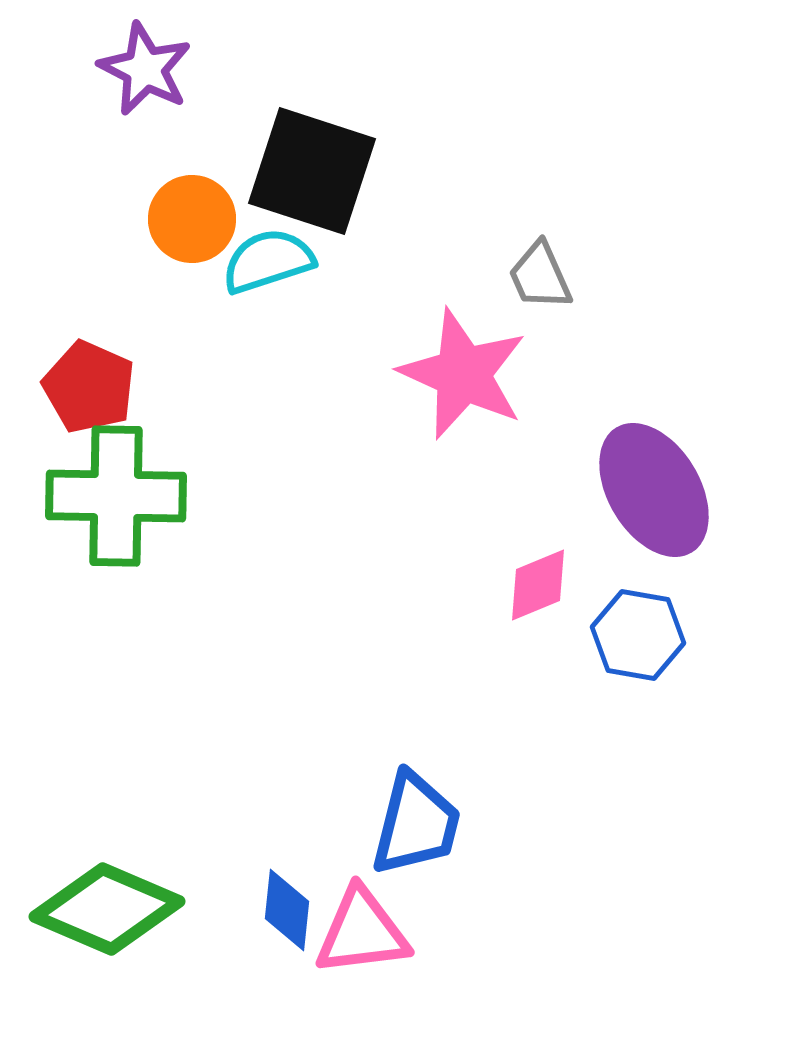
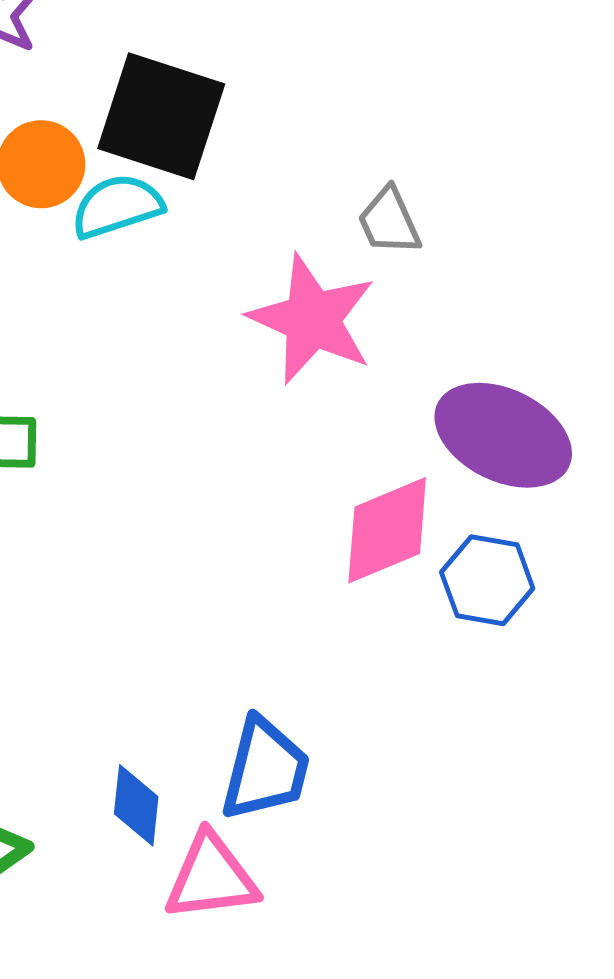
purple ellipse: (654, 490) -> (503, 435), turned -33
pink diamond: (538, 585) -> (387, 530), size x1.5
blue diamond: (287, 910) -> (136, 805), moved

